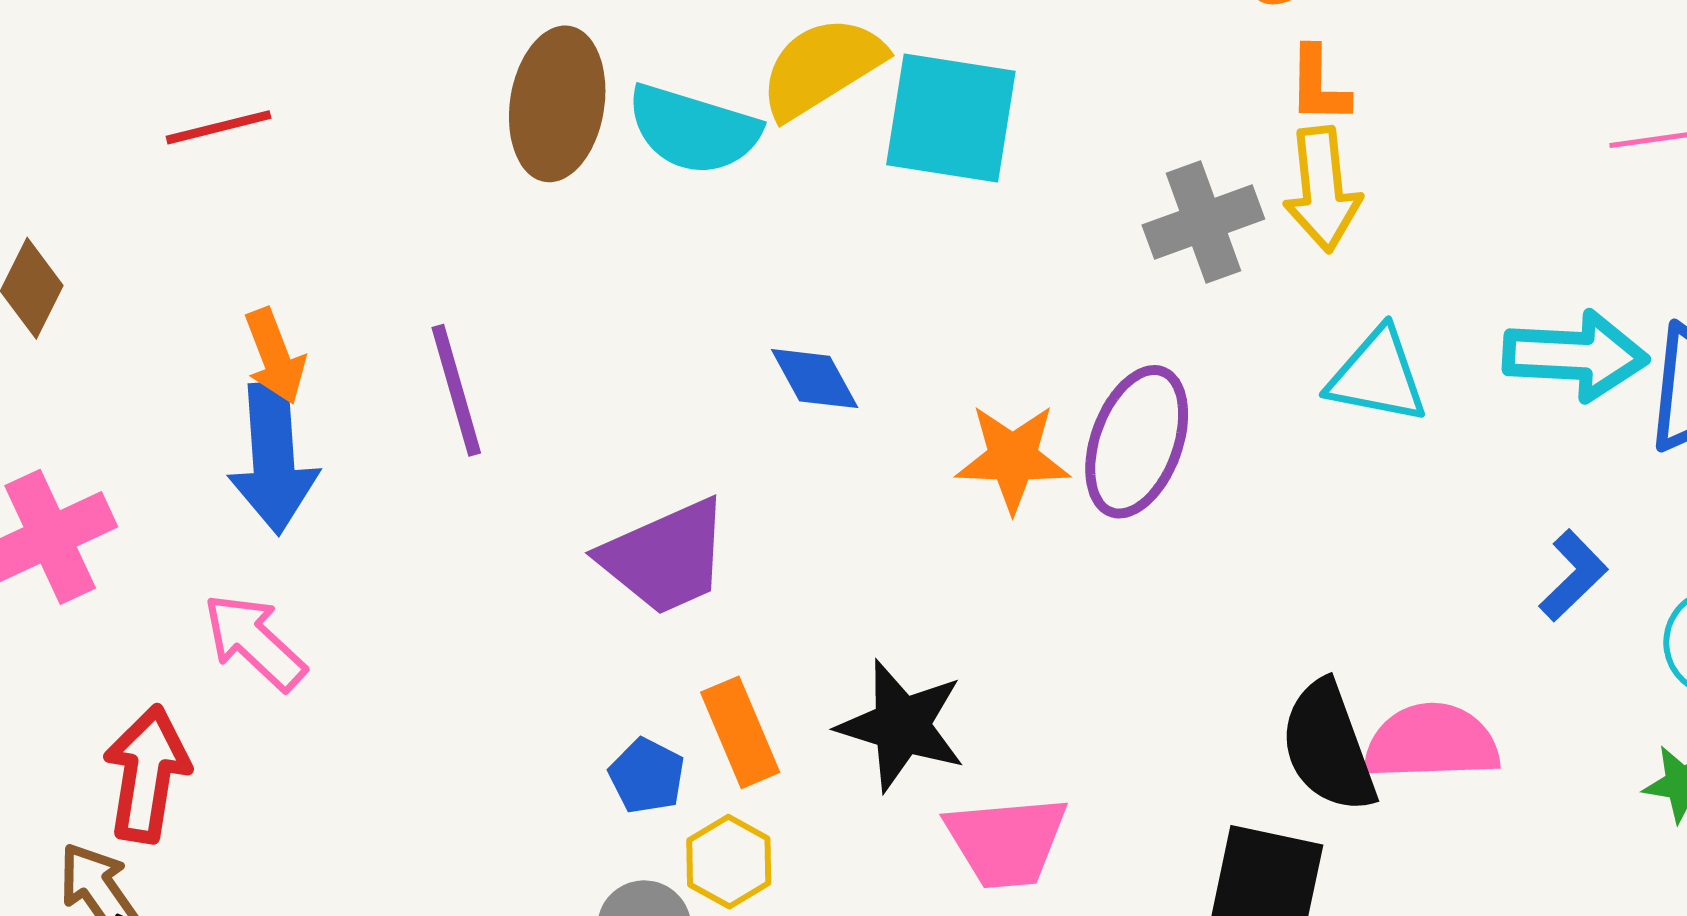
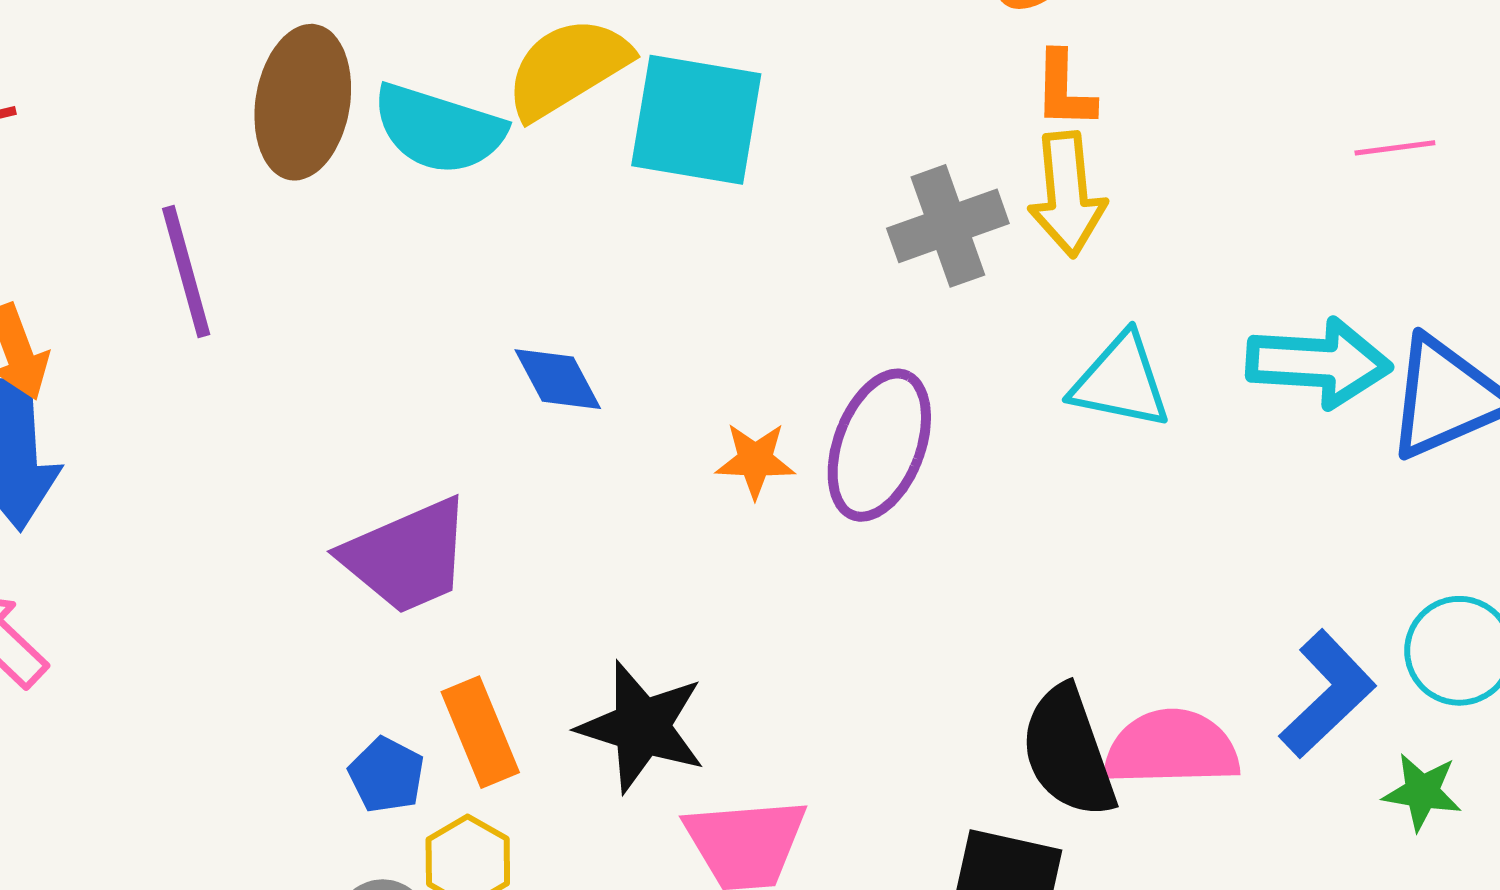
purple line: (456, 390) -> (186, 271), moved
orange star: (1013, 458) -> (755, 460), size x0.7
blue L-shape: (1573, 576) -> (1327, 694), moved, size x1.4

